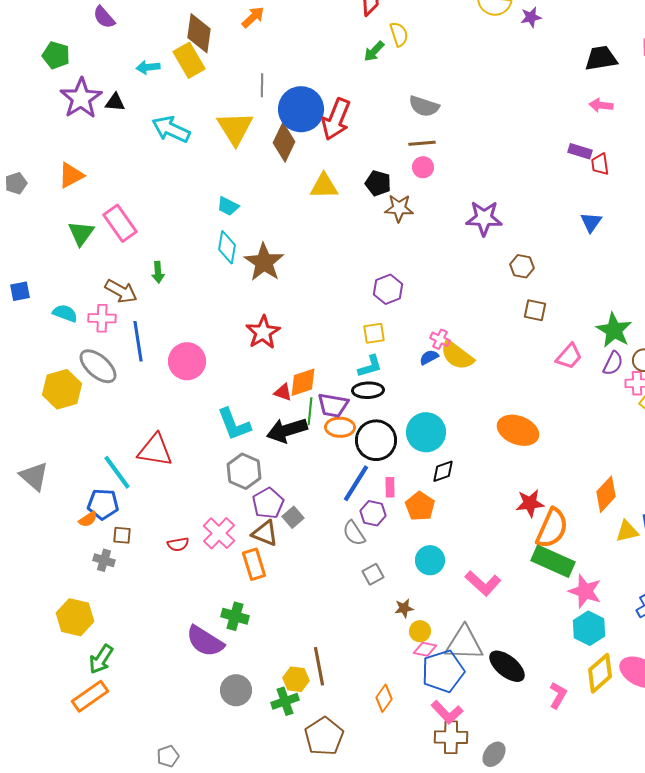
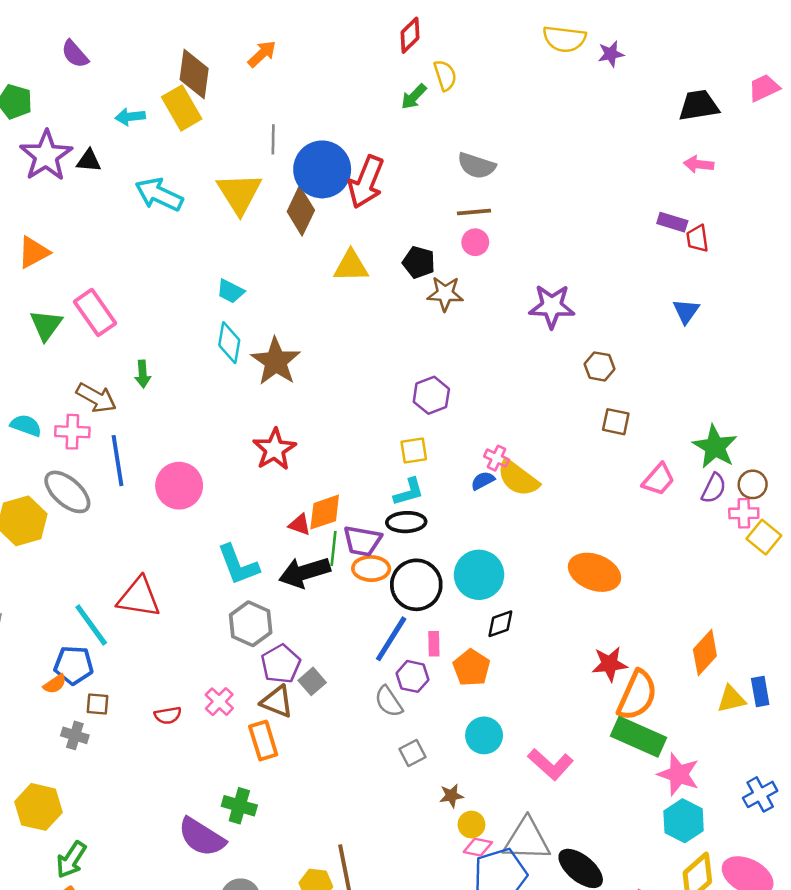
pink cross: (219, 533) -> (219, 702), size x0.7

